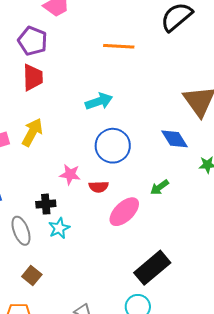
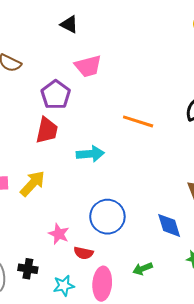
cyan arrow: (99, 101) -> (90, 154), moved
black cross: (46, 204) -> (28, 269), moved
pink ellipse: (124, 212) -> (102, 284), turned -56
cyan star: (59, 228) -> (64, 286), moved

